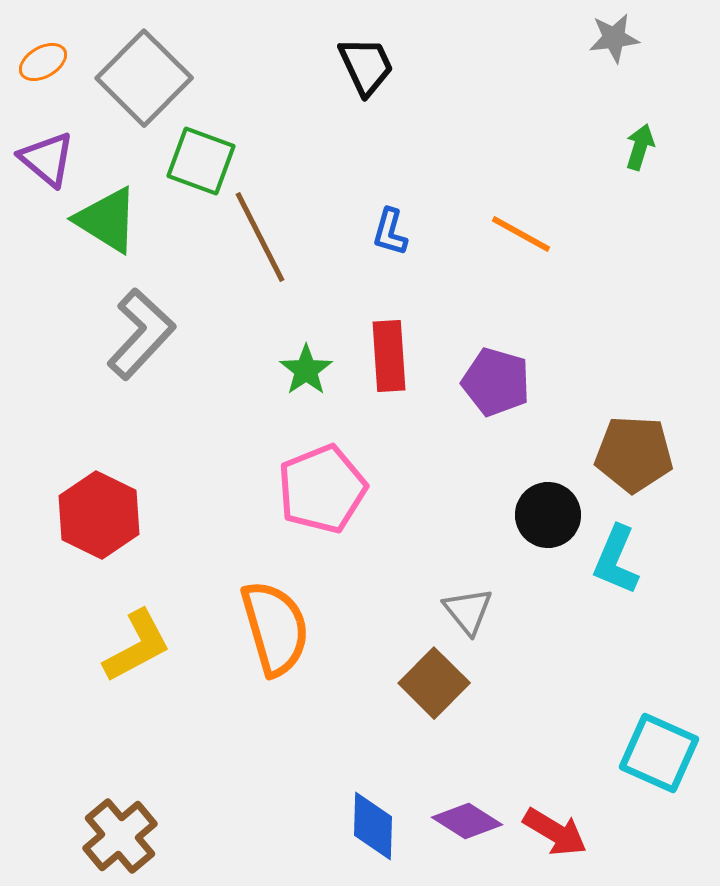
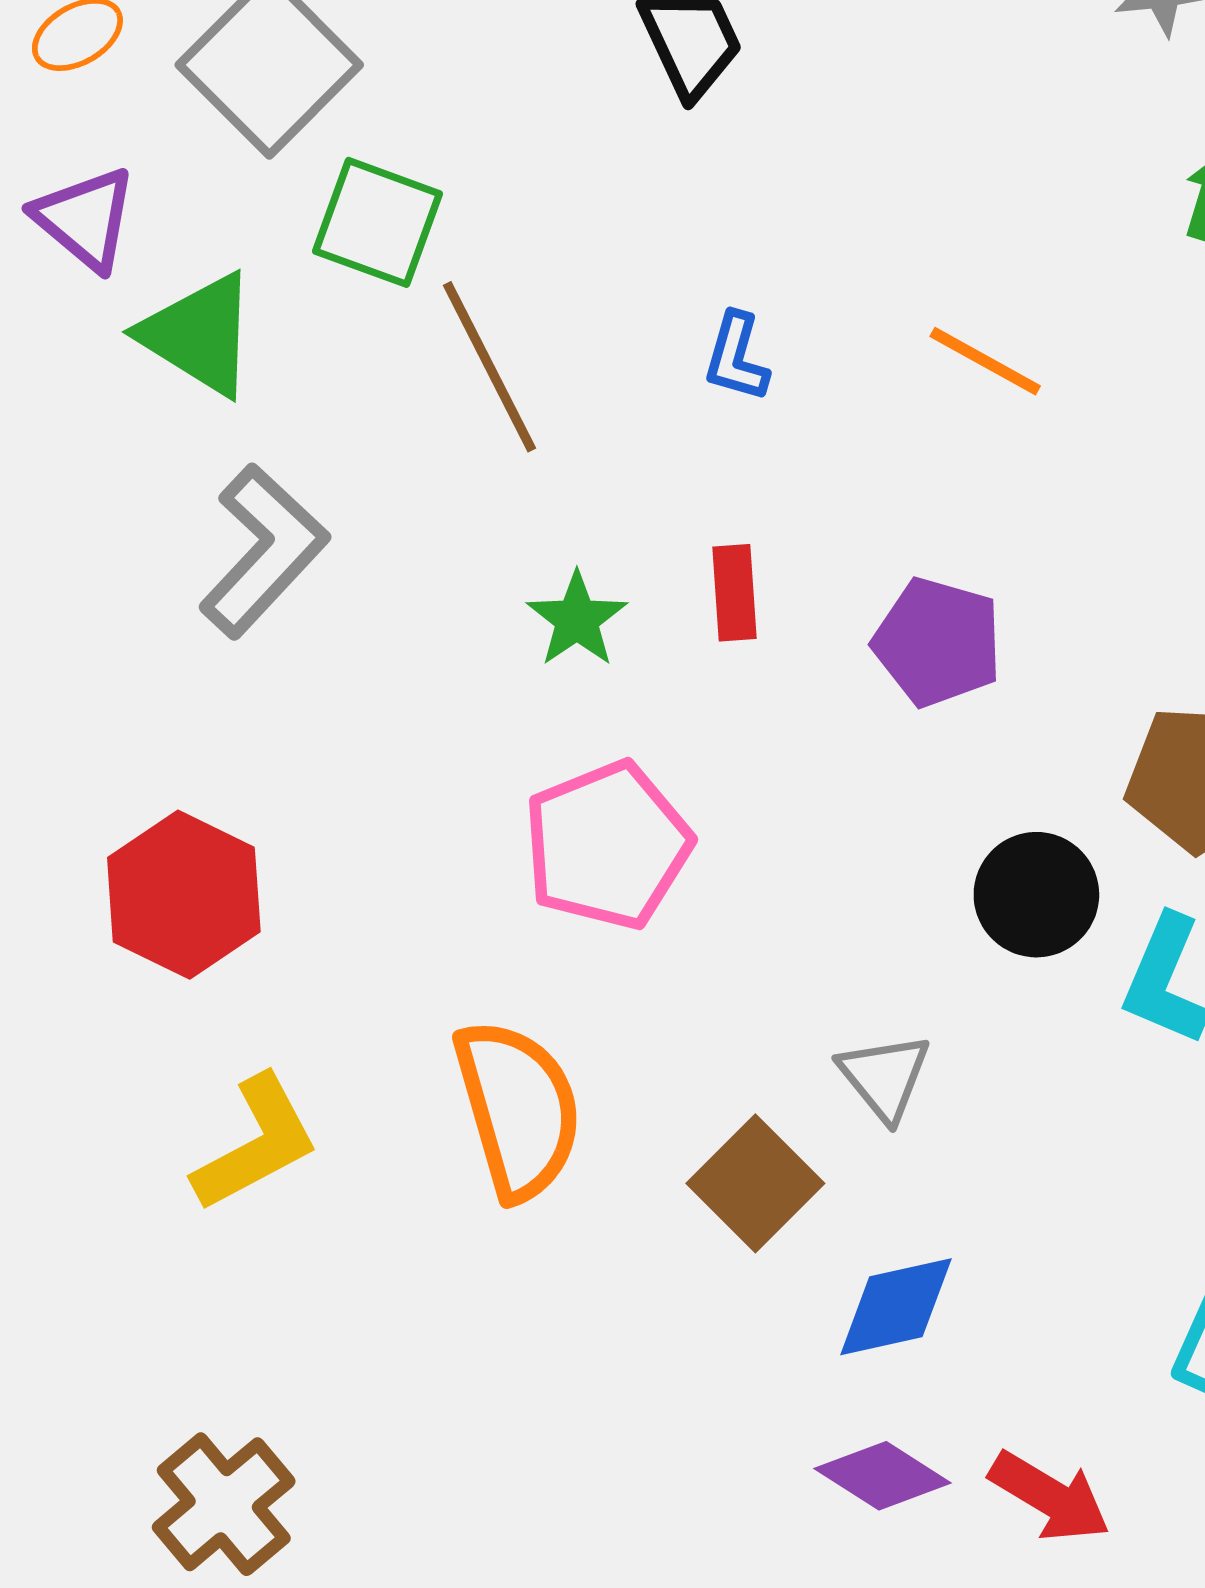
red rectangle: (389, 356) -> (734, 593), size x0.7
brown square: (434, 683) -> (755, 1183), moved
blue diamond: (373, 826) -> (896, 1307), moved, turned 76

